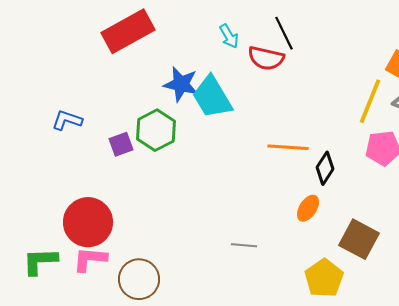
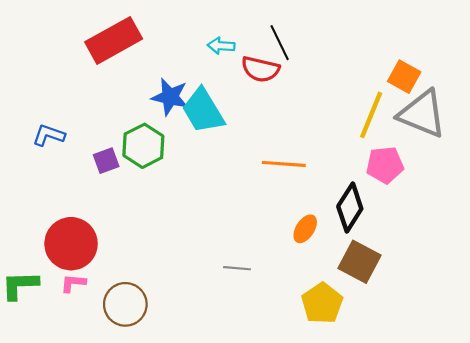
cyan arrow: (229, 36) -> (221, 46), turned 125
black diamond: (325, 168) -> (350, 208), moved, size x1.4
pink L-shape: (90, 259) -> (73, 283), size x0.7

